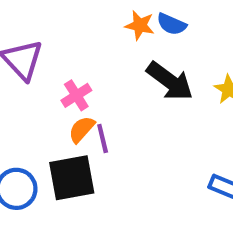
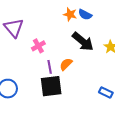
orange semicircle: (82, 129) -> (66, 64), moved
black square: (72, 178) -> (51, 86), moved

